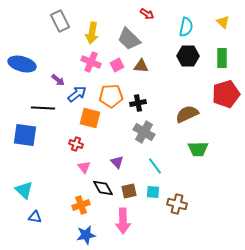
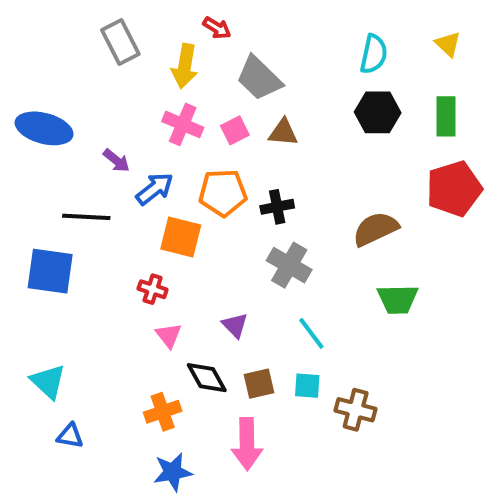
red arrow: (147, 14) -> (217, 28), moved

